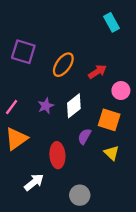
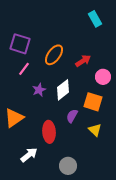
pink line: (12, 107) -> (24, 69), moved

